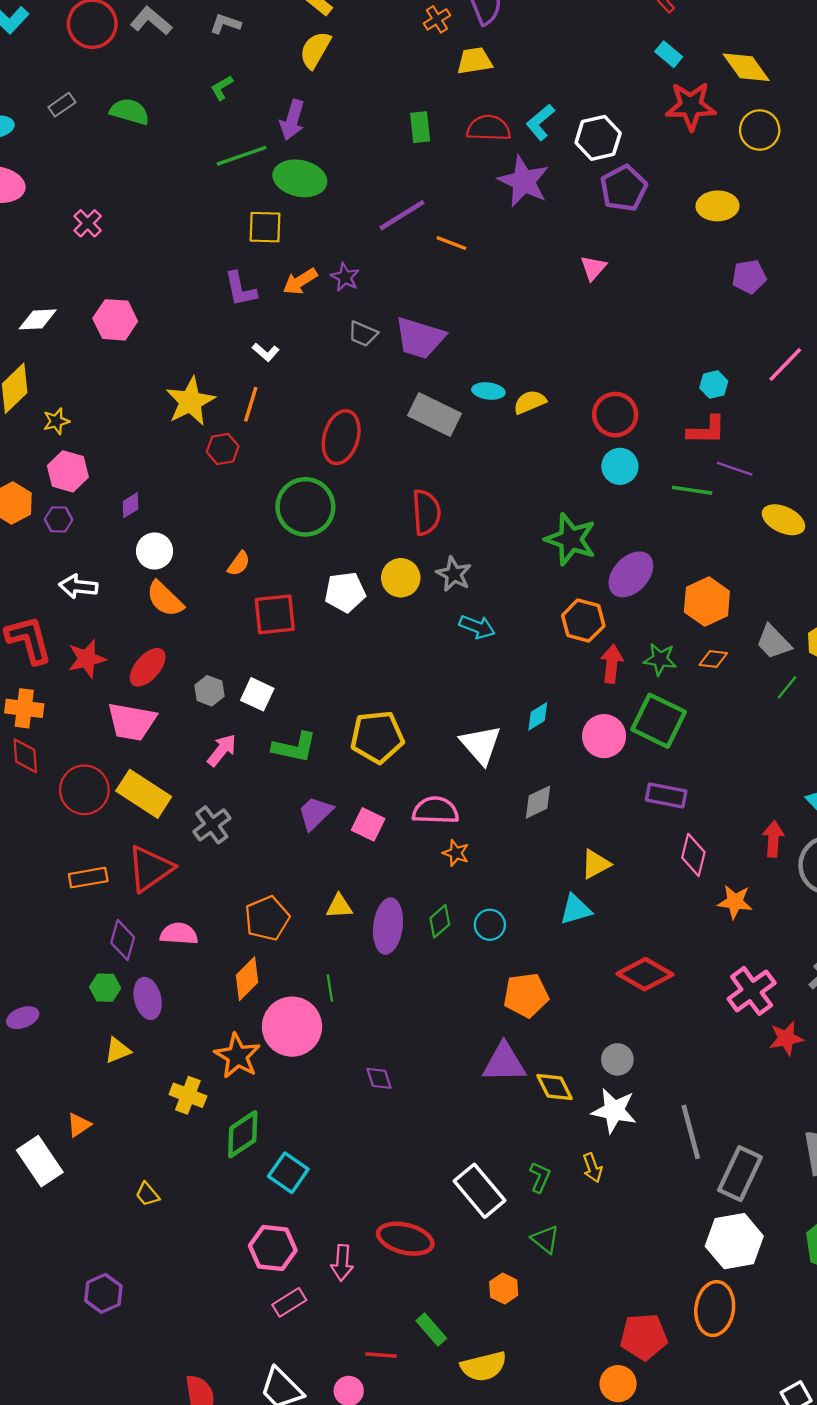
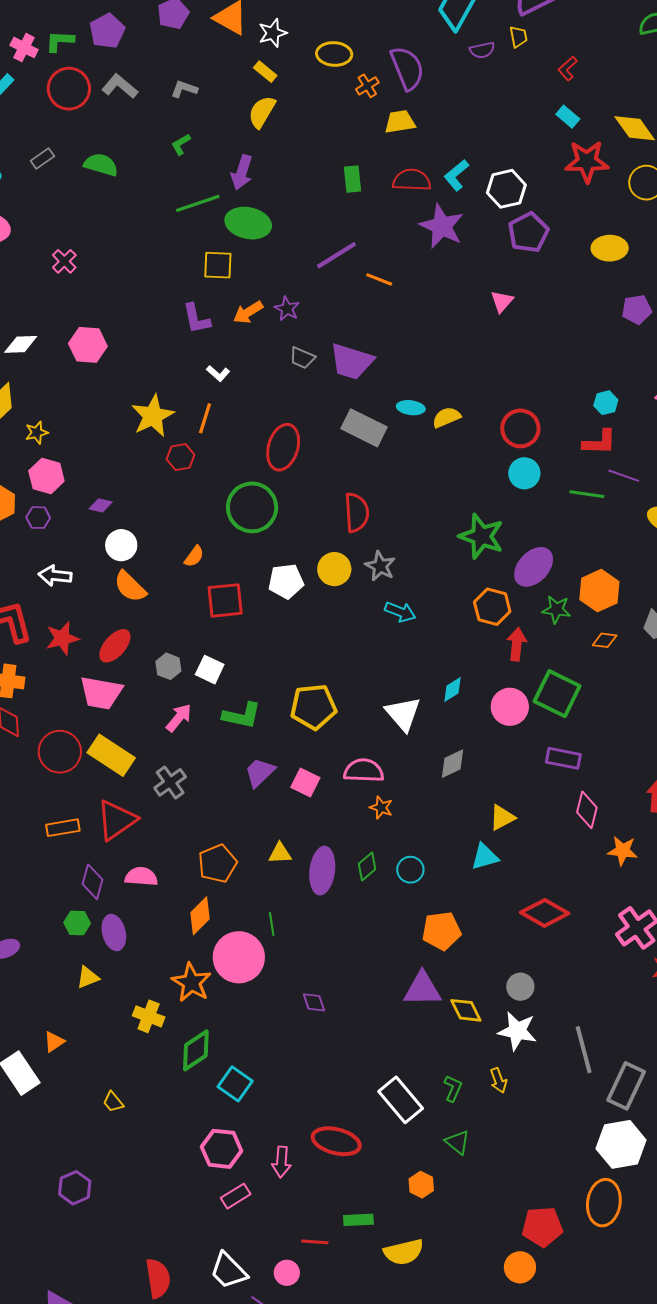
purple diamond: (130, 505) -> (101, 505), turned 45
green star: (660, 659) -> (556, 609), moved
green rectangle: (431, 1330) -> (358, 1220), turned -52

